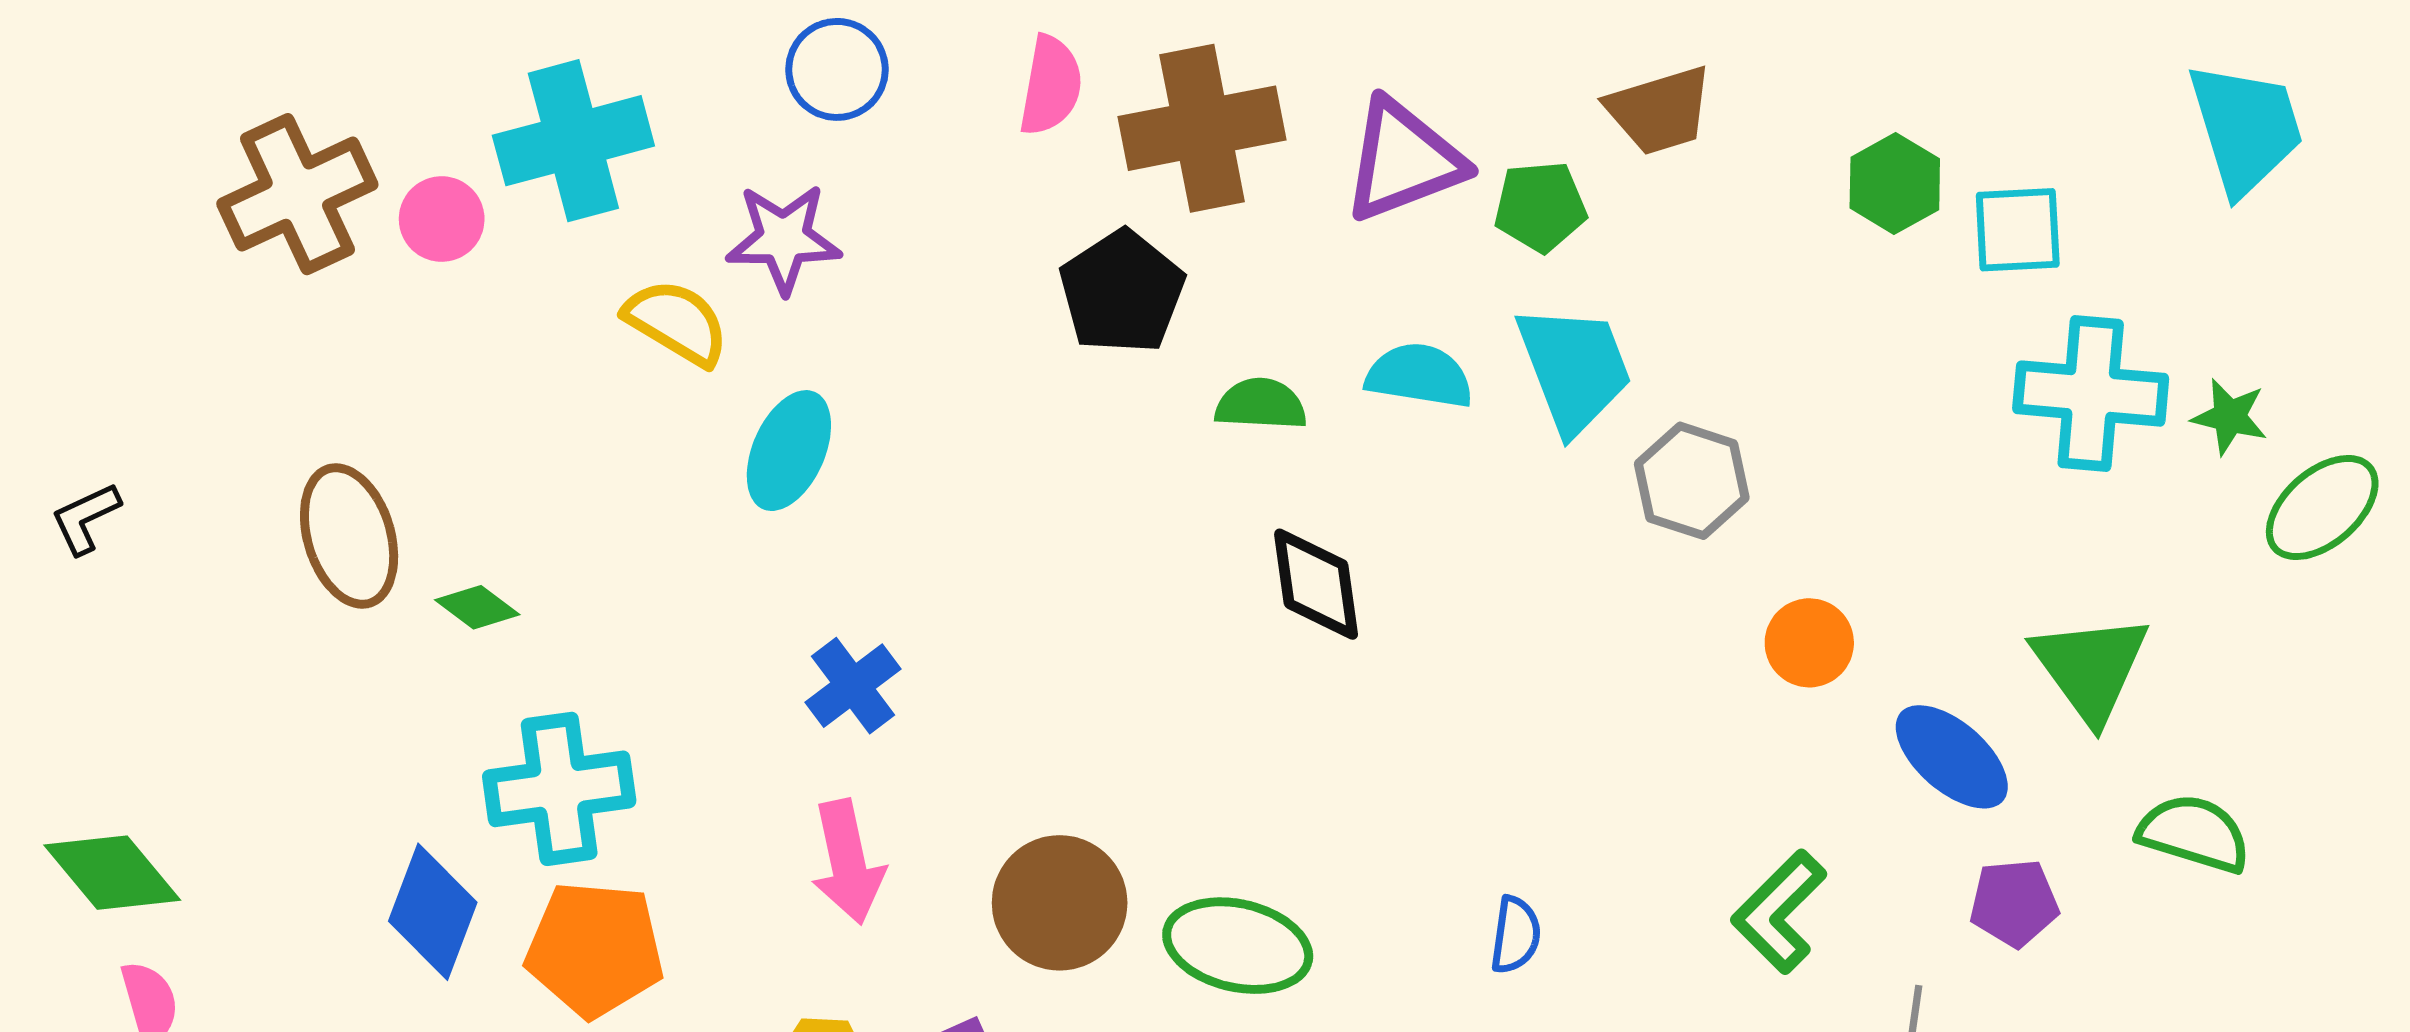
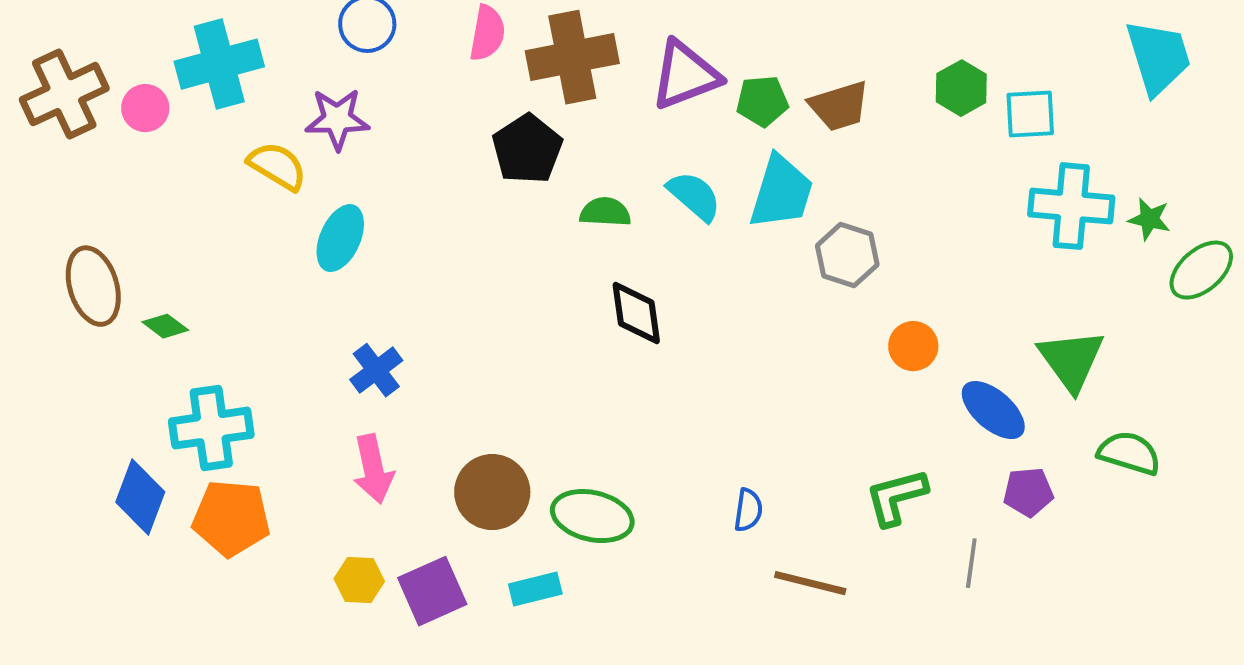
brown trapezoid: (1660, 110) -> (839, 106), moved
cyan trapezoid: (1574, 369) -> (781, 192), turned 38
cyan semicircle: (1419, 376) -> (694, 196), turned 32
green L-shape: (1779, 912) -> (896, 497), turned 30

